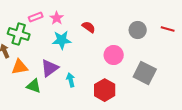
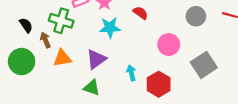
gray square: (145, 73) -> (204, 65), turned 30
cyan arrow: (71, 80) -> (131, 73), moved
green triangle: (34, 86) -> (92, 88), moved

